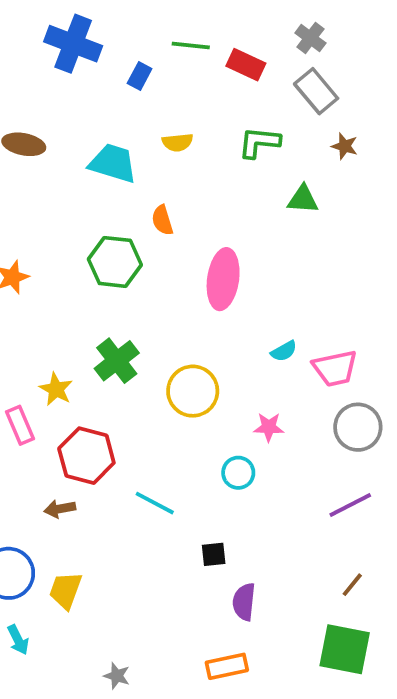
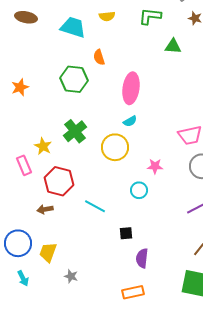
cyan semicircle: (284, 351) -> (130, 121), moved
gray star: (117, 676) -> (71, 276), moved

